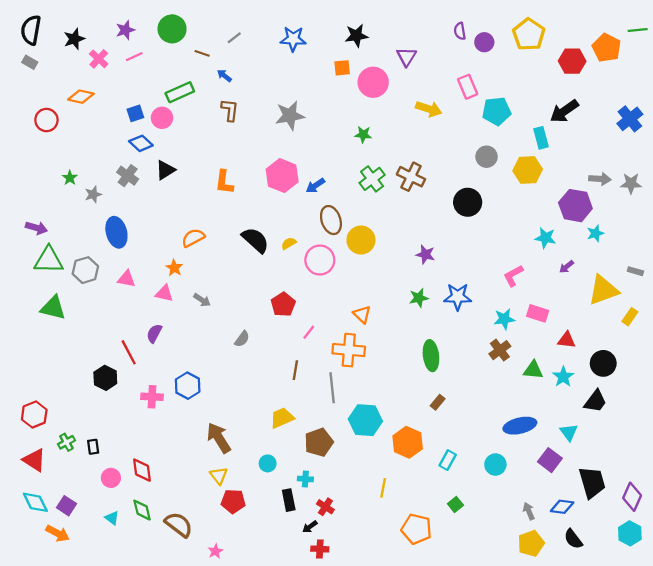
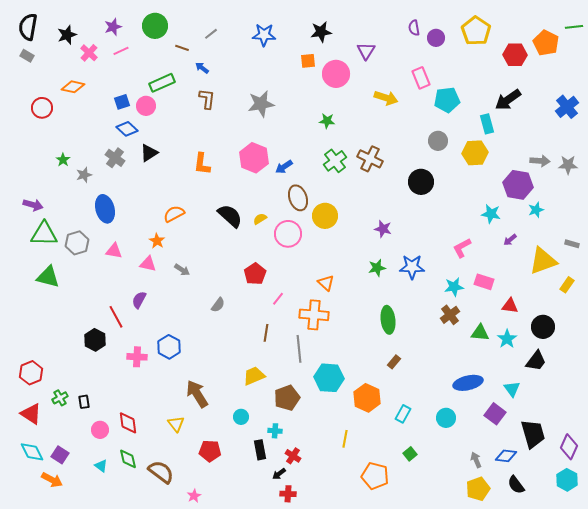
yellow triangle: (219, 476) -> (176, 424), moved

